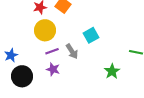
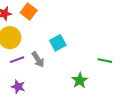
purple star: (53, 69) -> (18, 87), moved

